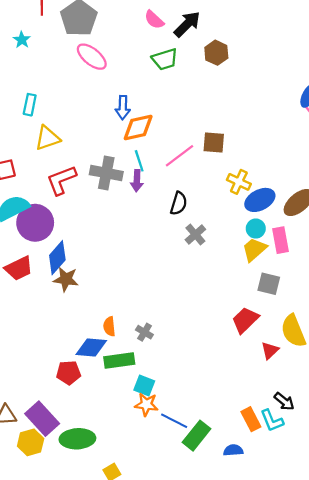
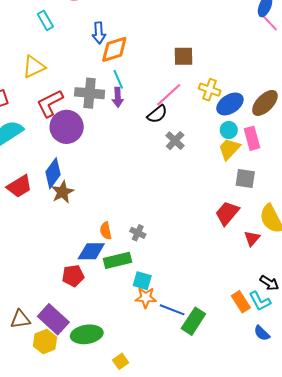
cyan rectangle: (30, 105) -> (45, 20), moved, turned -36
pink line: (180, 156) -> (169, 95), moved
black semicircle: (179, 203) -> (157, 114), turned 40
purple circle: (35, 223) -> (67, 127), moved
brown star: (66, 279) -> (63, 192), turned -30
blue semicircle: (233, 450) -> (262, 333), moved, turned -126

